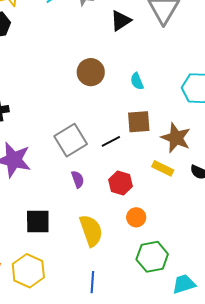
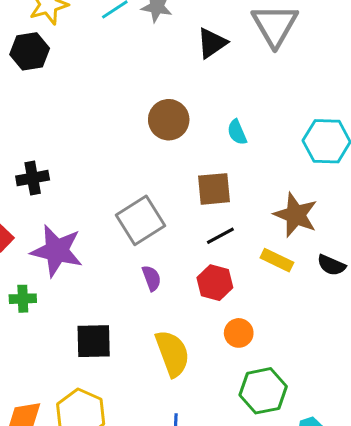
brown square: (139, 122) -> (214, 189), moved
black line: (111, 141) -> (220, 236), moved

